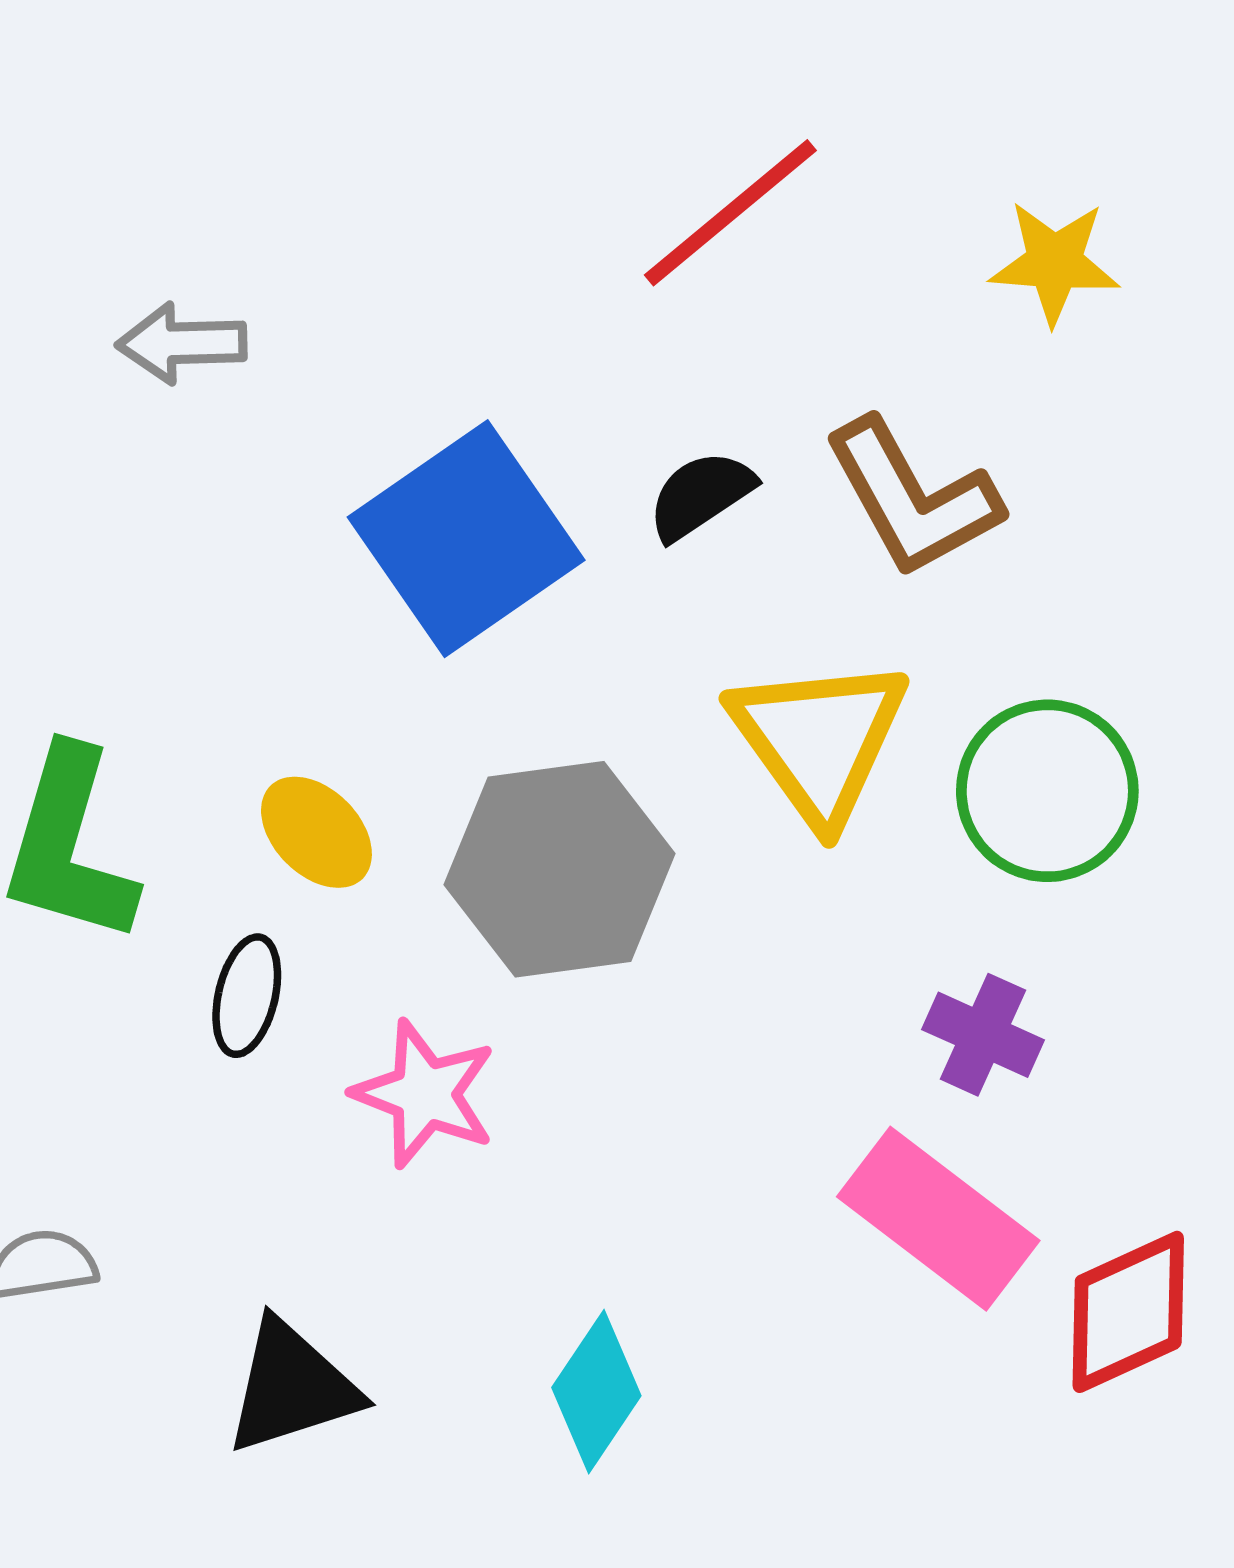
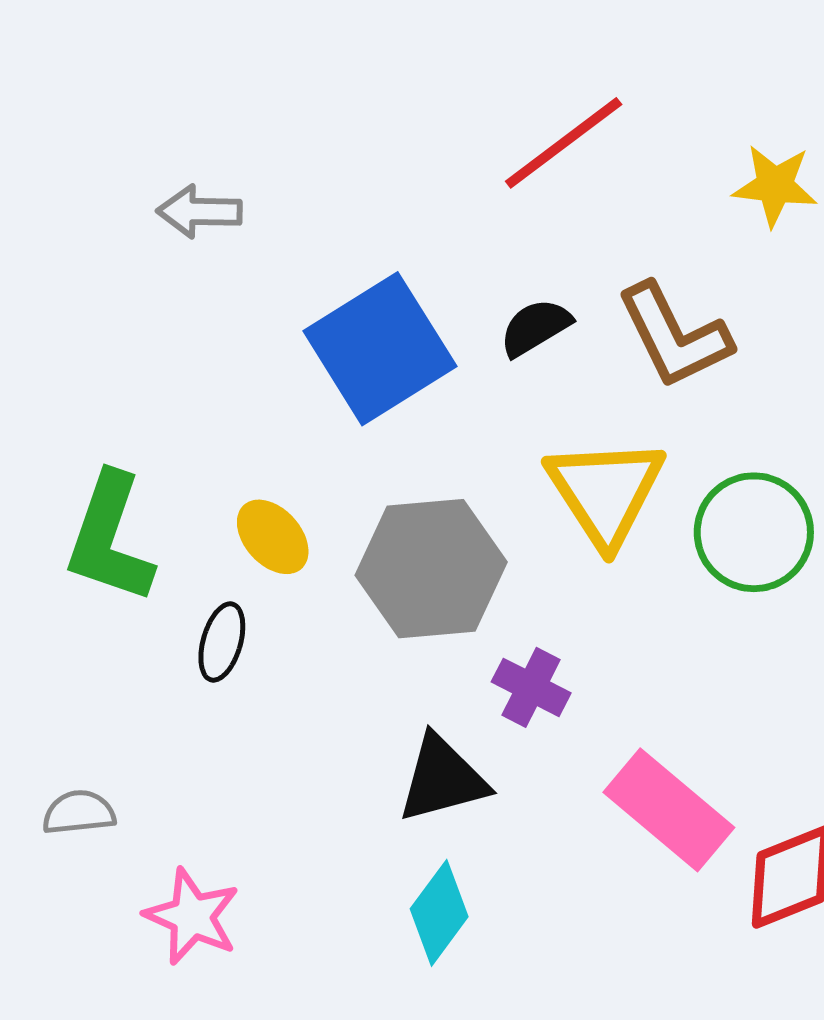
purple cross: (983, 1035) -> (531, 687), moved
pink star: (425, 1094) -> (192, 917), moved
black triangle: (292, 1387) -> (442, 779), moved

